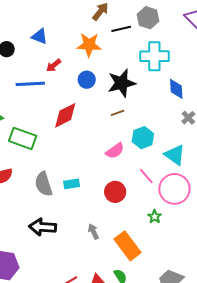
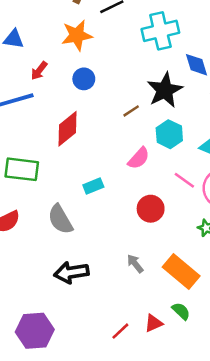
black star: (122, 83) -> (165, 90), moved
cyan rectangle: (72, 184) -> (93, 186), moved

